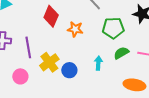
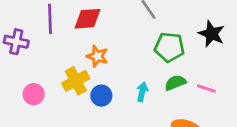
red diamond: (51, 16) -> (87, 19), turned 55
orange star: (75, 29) -> (97, 56), moved
purple line: (28, 47) -> (50, 19), moved

